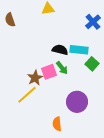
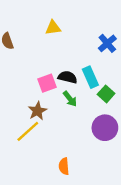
cyan rectangle: (79, 50) -> (90, 77), turned 60
pink square: (49, 72) -> (47, 83), moved
purple circle: (77, 102) -> (105, 128), moved

